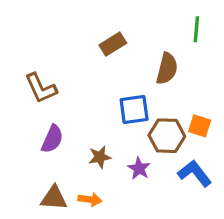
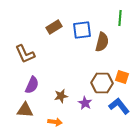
brown rectangle: (113, 44) -> (54, 27), moved
blue square: (134, 110) -> (82, 30), moved
brown triangle: (54, 198) -> (25, 110), moved

